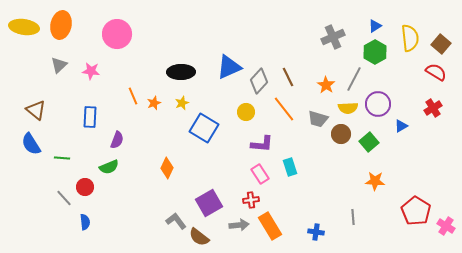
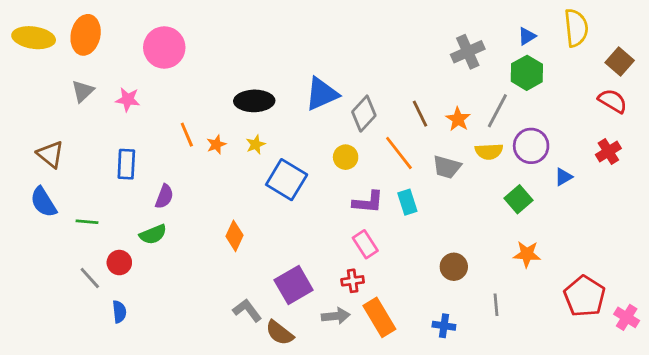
yellow semicircle: (410, 38) -> (576, 28), moved
brown line: (288, 77) -> (420, 114), moved
brown circle: (341, 134) -> (454, 267), moved
cyan rectangle: (290, 167) -> (407, 202), moved

